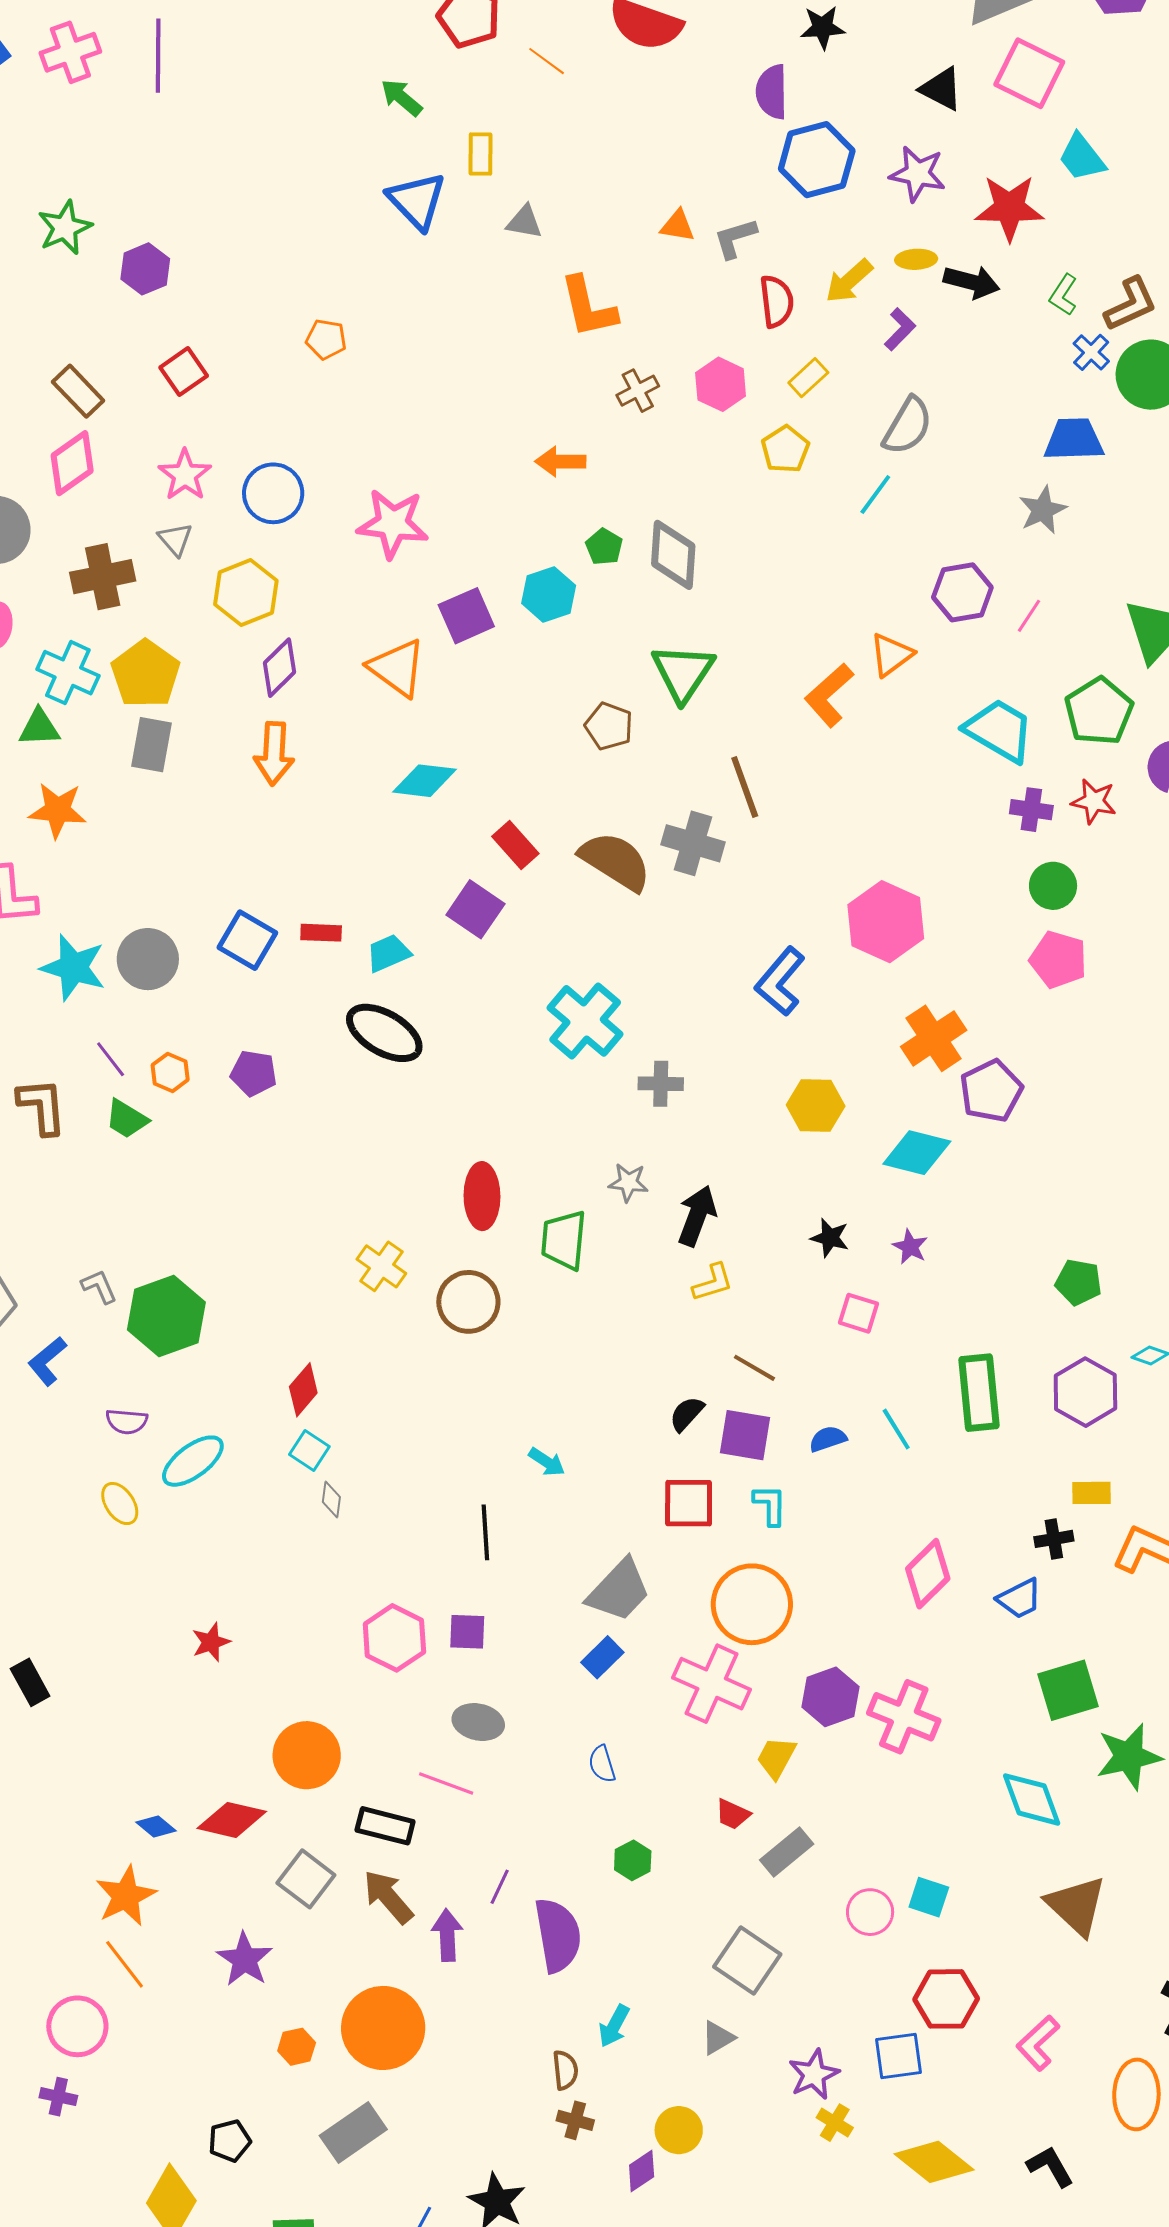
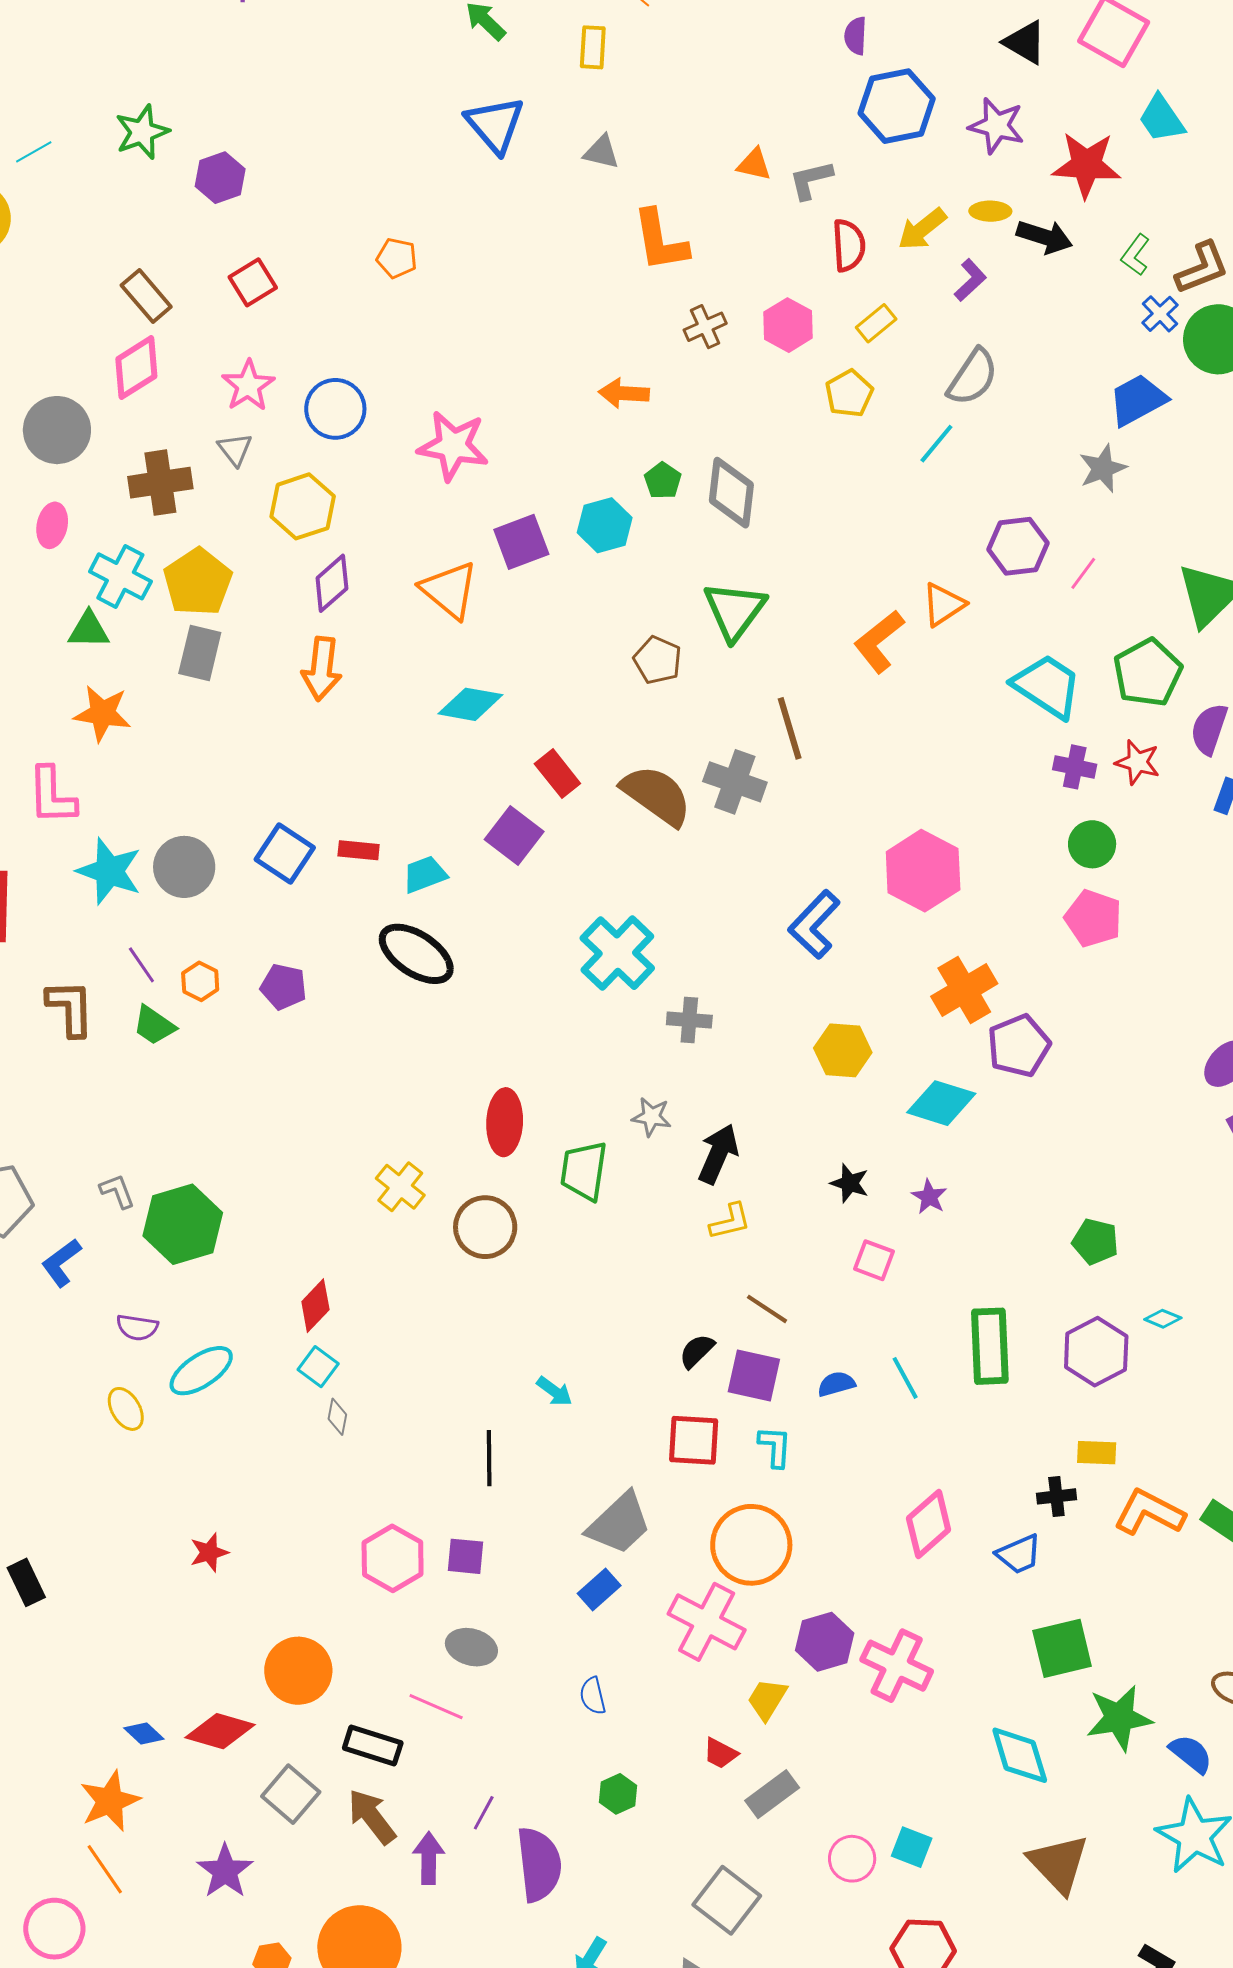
purple semicircle: (772, 92) -> (856, 36), size x0.7
yellow rectangle: (480, 154) -> (593, 47), moved
blue trapezoid: (1074, 440) -> (1138, 400), turned -30

